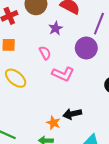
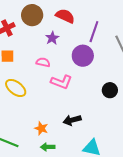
pink semicircle: (45, 53) -> (43, 62), turned -48
orange star: (53, 123) -> (41, 128), moved

